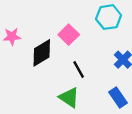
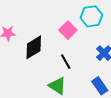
pink square: (69, 35) -> (68, 30), moved

